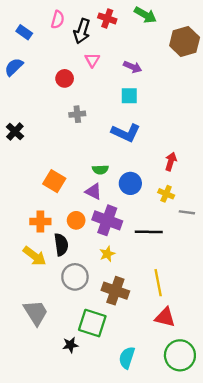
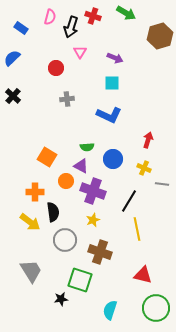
black cross: (15, 132) -> (13, 96), moved
orange circle: (76, 220) -> (66, 181), moved
black line: (149, 232) -> (129, 201), turned -60
yellow line: (158, 283) -> (137, 229), moved

